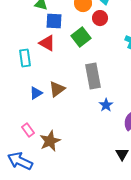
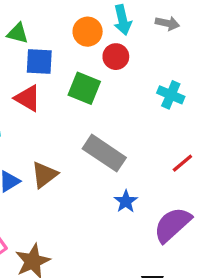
green square: (81, 37) -> (84, 88), turned -30
gray rectangle: (93, 76) -> (104, 153), turned -45

